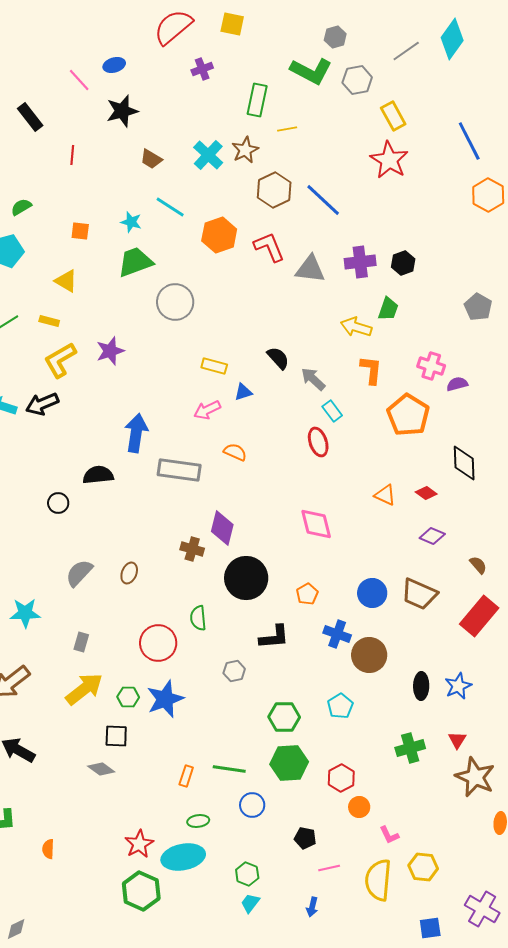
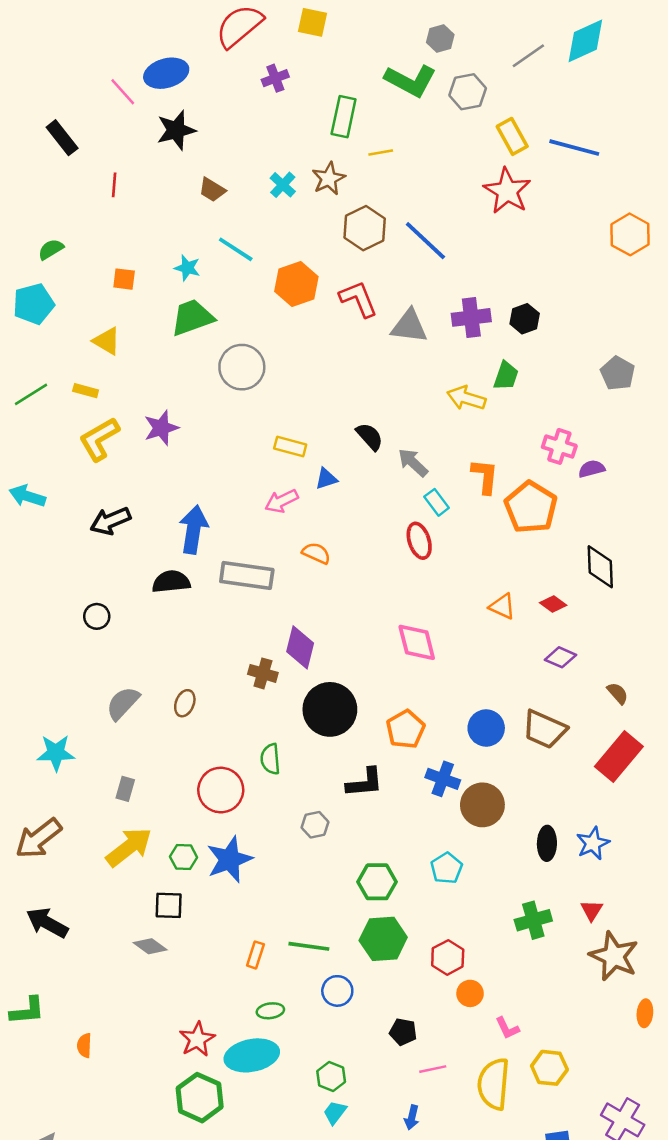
cyan diamond: (452, 39) -> (585, 41), turned 30
blue ellipse: (114, 65) -> (166, 73), size x1.6
blue line: (469, 141) -> (574, 148), moved, turned -48
cyan cross: (208, 155) -> (283, 185), size x0.7
orange L-shape: (371, 370) -> (485, 476), moved
black arrow: (42, 404) -> (110, 521), moved
black semicircle: (98, 475) -> (171, 582), moved
orange pentagon: (307, 594) -> (406, 729), size x1.4

